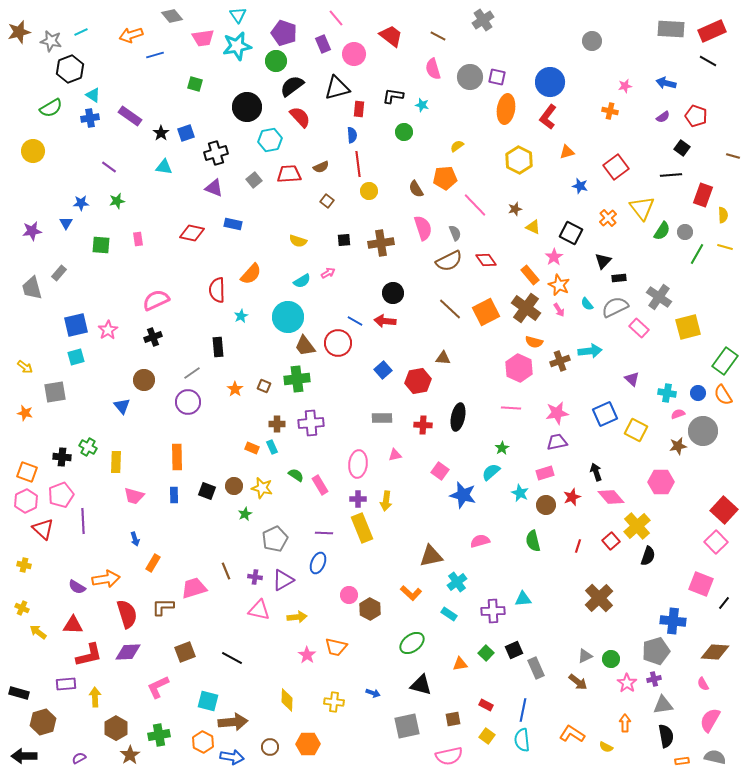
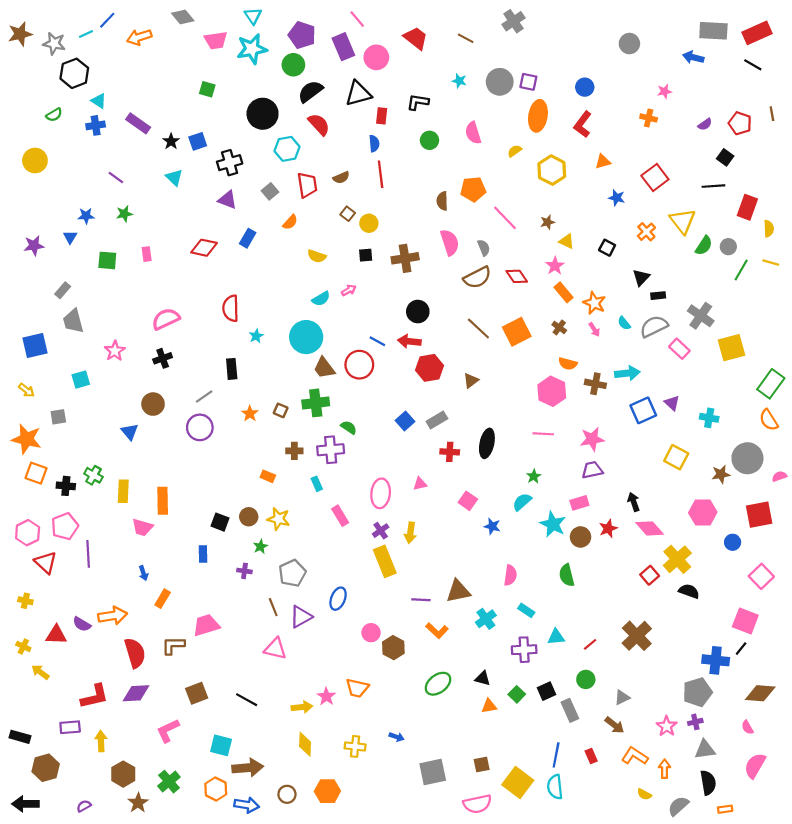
purple rectangle: (323, 44) -> (343, 47), size x1.4
blue line: (155, 55) -> (107, 20), moved, turned -30
pink semicircle: (433, 69) -> (473, 133), moved
blue circle: (550, 82) -> (585, 87), size x0.6
blue arrow: (666, 83) -> (693, 57), moved
cyan star: (422, 105) -> (459, 81), moved
green semicircle: (51, 108) -> (54, 115), size x0.7
yellow semicircle: (457, 146) -> (515, 151), moved
brown line: (733, 156) -> (772, 114), moved, turned 64
cyan triangle: (164, 167) -> (174, 178), turned 36
red trapezoid: (289, 174) -> (307, 185), turned 85
brown semicircle: (416, 189) -> (442, 201), turned 30
yellow circle: (369, 191) -> (369, 223), moved
blue rectangle: (233, 224) -> (248, 238), turned -72
black square: (571, 233) -> (607, 248), size x0.7
pink star: (554, 257) -> (555, 266), moved
orange semicircle: (251, 274) -> (290, 222), moved, size x0.7
gray trapezoid: (32, 288) -> (73, 321), moved
brown cross: (526, 308) -> (559, 327), size x0.5
blue square: (76, 325) -> (35, 346), moved
brown triangle: (443, 358) -> (471, 381), turned -42
brown cross: (560, 361) -> (595, 384), turned 30
blue square: (383, 370) -> (405, 421), moved
red hexagon: (418, 381) -> (429, 368), moved
gray square: (55, 392) -> (58, 417), size x0.7
blue circle: (698, 393) -> (733, 542), moved
orange star: (25, 413) -> (26, 439), size x1.8
blue square: (605, 414) -> (643, 410), moved
pink semicircle: (678, 414) -> (779, 476), moved
gray rectangle: (382, 418) -> (437, 420), moved, turned -30
cyan rectangle: (272, 447) -> (317, 484), moved
orange rectangle: (177, 457) -> (163, 501), moved
orange square: (27, 472) -> (36, 473), moved
green semicircle: (296, 475) -> (349, 427), moved
cyan star: (520, 493) -> (553, 524), size x1.4
blue rectangle: (174, 495) -> (203, 554), moved
blue star: (463, 495) -> (492, 526), size x0.6
purple cross: (358, 499) -> (381, 531), turned -35
red square: (724, 510) -> (759, 515), moved, turned 36
purple line: (324, 533) -> (421, 600), moved
pink semicircle: (480, 541) -> (510, 575), turned 114
red line: (578, 546) -> (590, 644), moved, turned 32
black semicircle: (648, 556) -> (689, 591), turned -90
brown line: (226, 571) -> (273, 607), moved
purple cross: (255, 577) -> (244, 571), moved
black line: (724, 603) -> (741, 649), moved
cyan rectangle: (449, 614) -> (526, 610), moved
yellow arrow: (297, 617) -> (302, 707), moved
red triangle: (73, 625) -> (56, 635), moved
green circle: (611, 659) -> (586, 679), moved
black triangle: (421, 685) -> (483, 678), moved, size x0.7
red rectangle: (486, 705) -> (591, 756), moved, turned 40
orange L-shape: (572, 734) -> (635, 756), moved
green cross: (159, 735) -> (169, 782), turned -30
yellow square: (487, 736) -> (518, 783), size x1.8
gray semicircle: (715, 757) -> (678, 806), moved, turned -55

